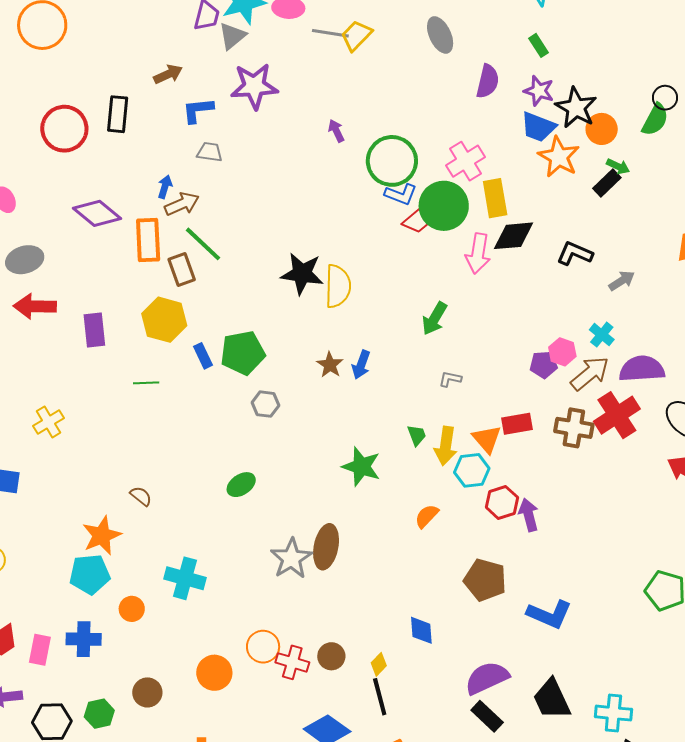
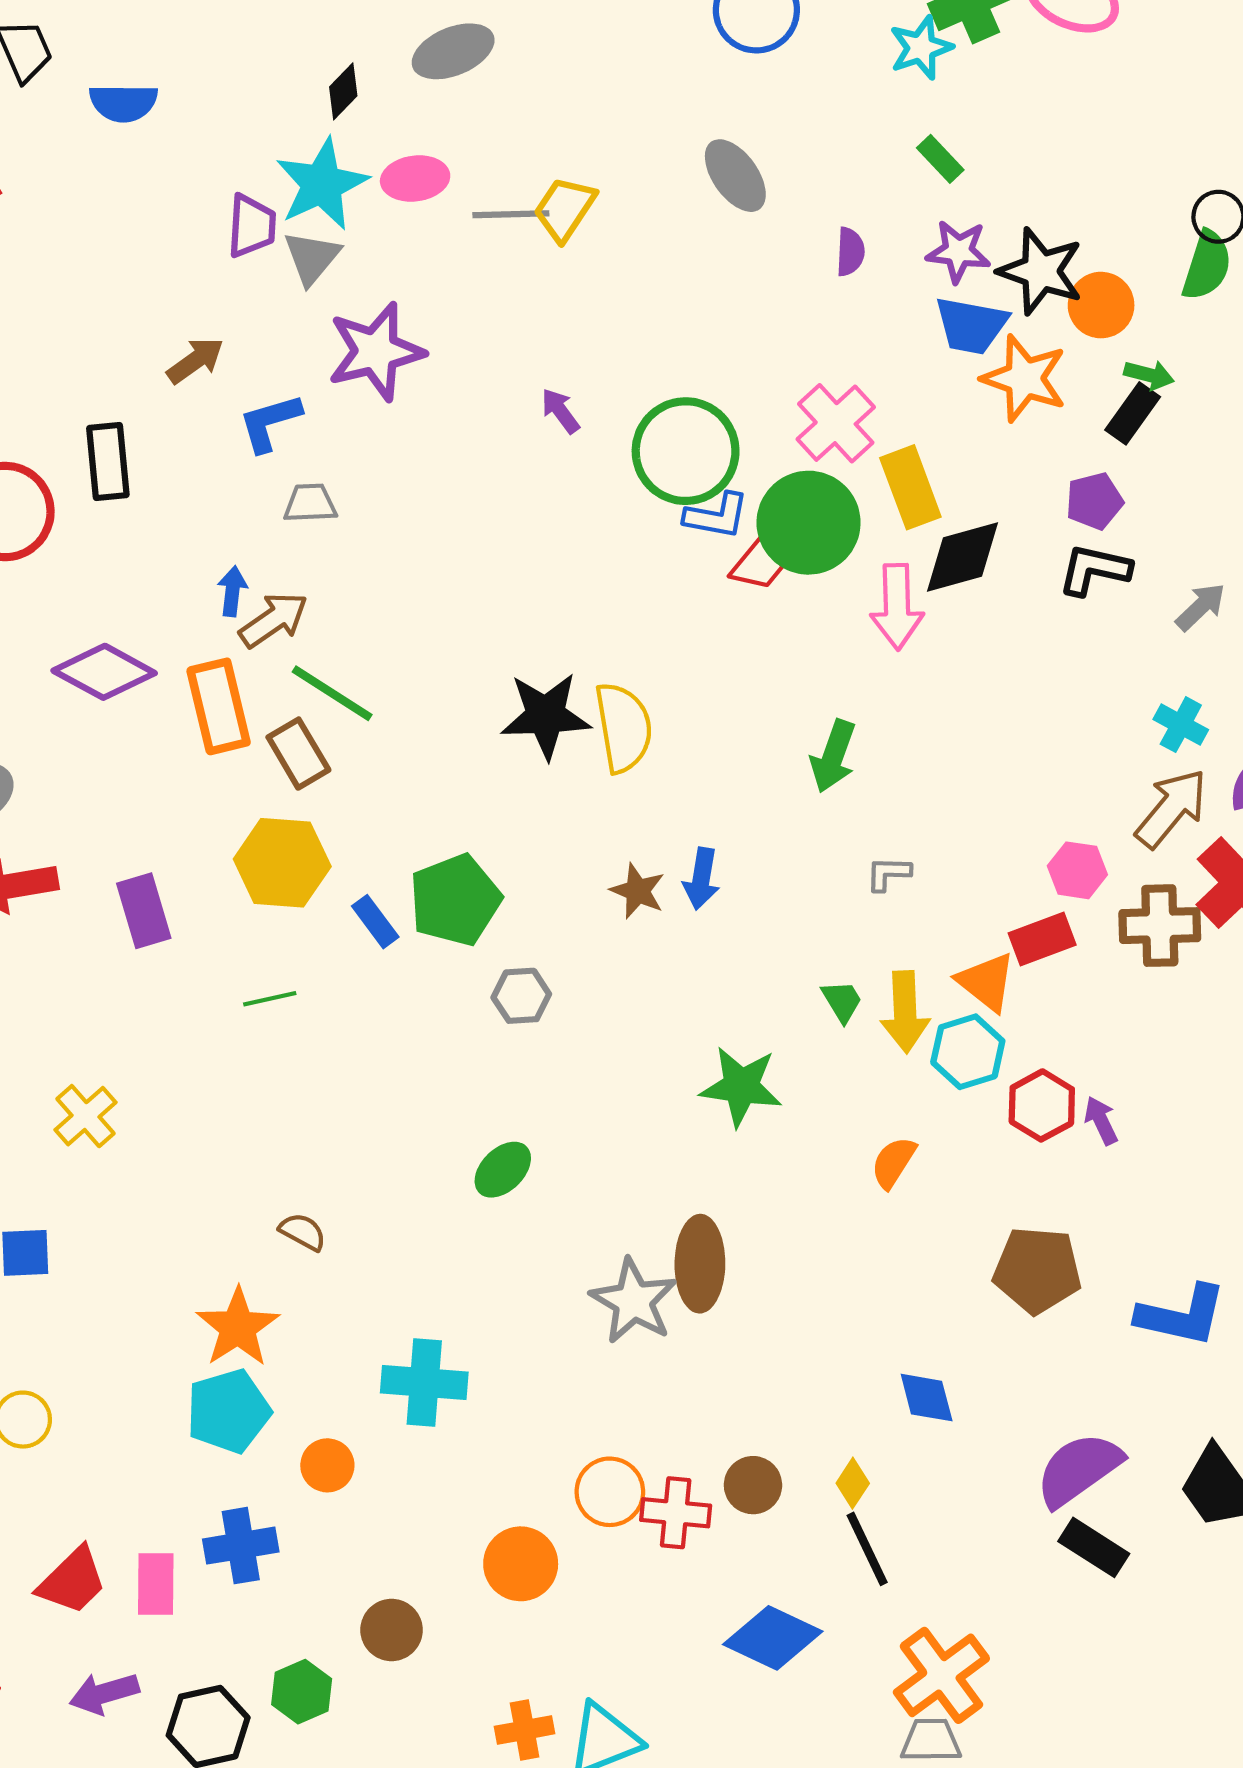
purple semicircle: (488, 81) -> (850, 252), size x0.7
pink hexagon: (562, 352) -> (1077, 870), moved
purple pentagon: (544, 365) -> (1094, 501), moved
purple arrow: (529, 515) -> (1101, 1121), size x0.7

